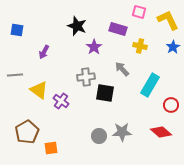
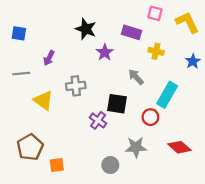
blue star: (173, 47) -> (193, 61), moved
gray line: (15, 75) -> (21, 74), moved
gray cross: (86, 77) -> (76, 86), moved
purple cross: (61, 101) -> (98, 120), moved
red circle: (171, 105) -> (150, 117), moved
gray circle: (99, 136) -> (110, 165), moved

